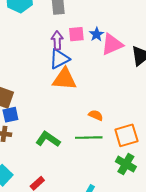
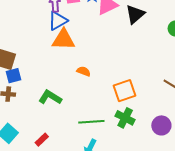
orange semicircle: (96, 115) -> (84, 71), moved
green line: (89, 138) -> (91, 122), moved

